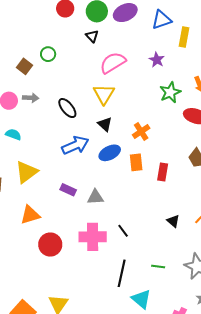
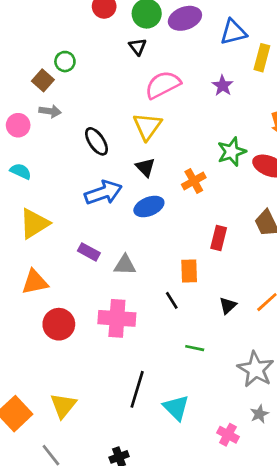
green circle: (48, 54) -> (65, 62), moved
green star: (170, 92) -> (232, 152), moved
gray arrow: (31, 98) -> (50, 111), moved
orange rectangle: (136, 162) -> (189, 271), moved
black triangle: (173, 221) -> (228, 306), turned 32
black line: (123, 231) -> (172, 300), moved
green line: (158, 266) -> (195, 348), moved
black line: (122, 273) -> (137, 389), moved

